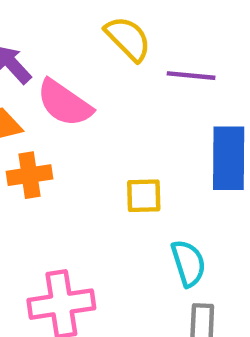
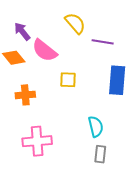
orange cross: (29, 175) -> (25, 95), moved
yellow square: (144, 196) -> (68, 80), moved

